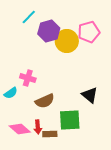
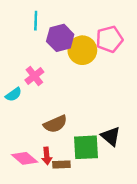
cyan line: (29, 17) -> (36, 21), turned -42
pink cross: (28, 78) -> (34, 76), moved, turned 35
cyan semicircle: (11, 93) -> (14, 94), moved
black triangle: (90, 95) -> (111, 136), moved

